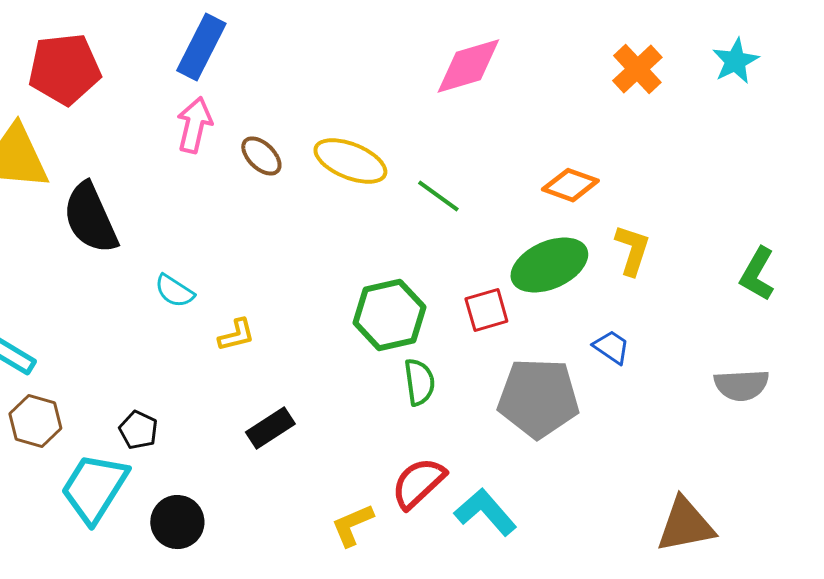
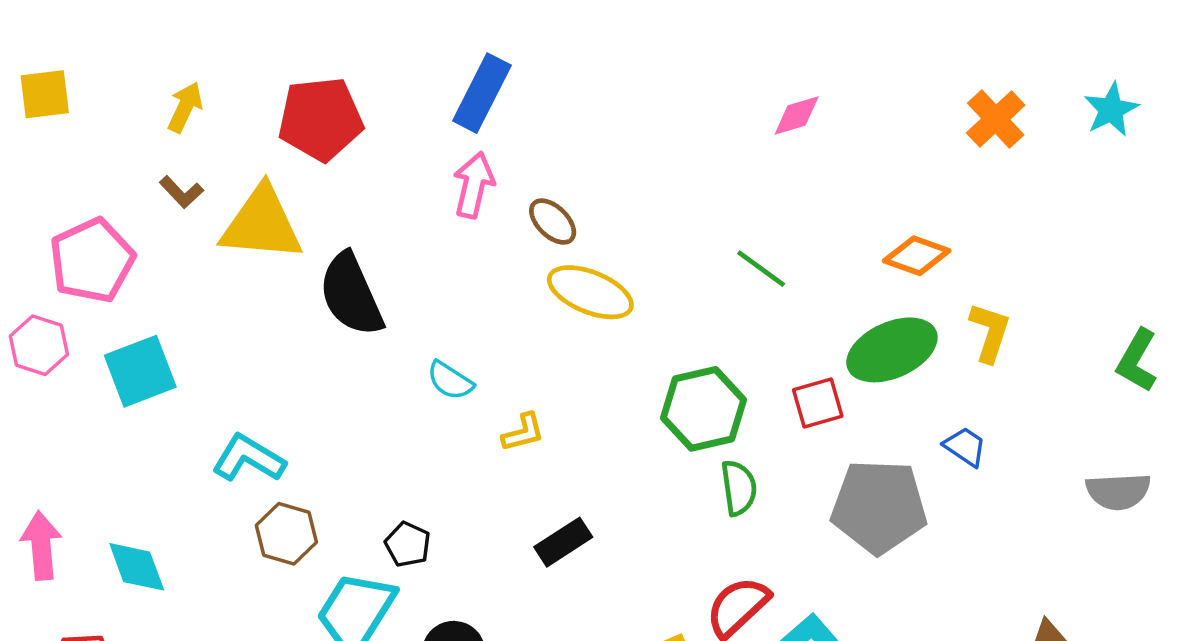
pink diamond: (468, 66) -> (797, 115), size x0.6
yellow ellipse: (350, 161) -> (590, 292), moved

